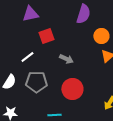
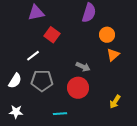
red square: (46, 36) -> (52, 35), turned -35
gray arrow: (66, 59) -> (83, 67), moved

